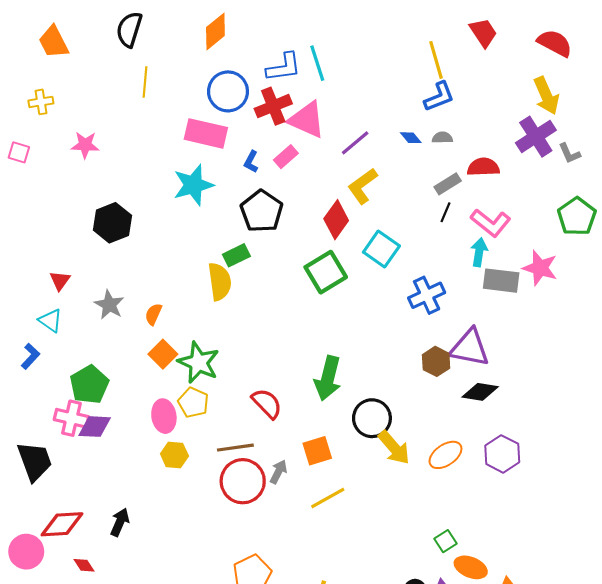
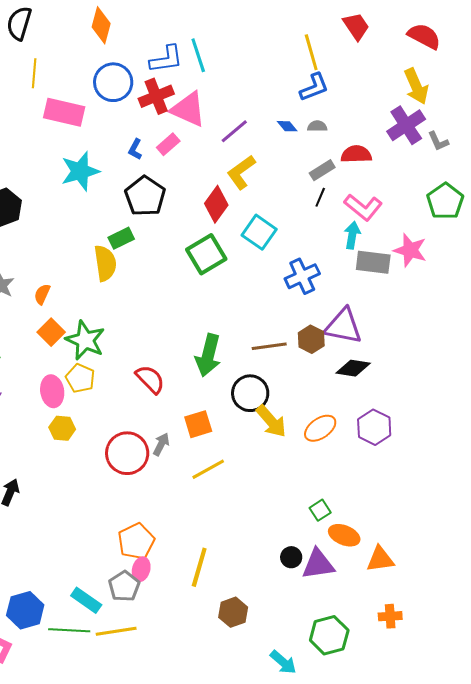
orange diamond: (215, 32) -> (101, 25), turned -36
pink rectangle: (206, 133) -> (64, 112), moved
brown line: (235, 448) -> (269, 346), moved

